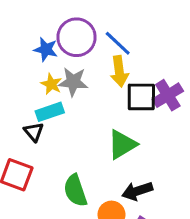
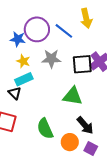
yellow arrow: (119, 71) -> (86, 18), moved
gray star: (73, 82) -> (51, 59), moved
green triangle: (122, 144) -> (73, 96), turned 45
black arrow: (137, 191) -> (85, 125), turned -108

